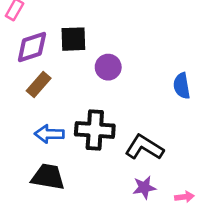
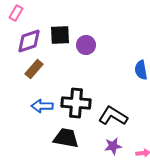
purple circle: (108, 67) -> (86, 45), moved
black trapezoid: (48, 177) -> (66, 138), moved

